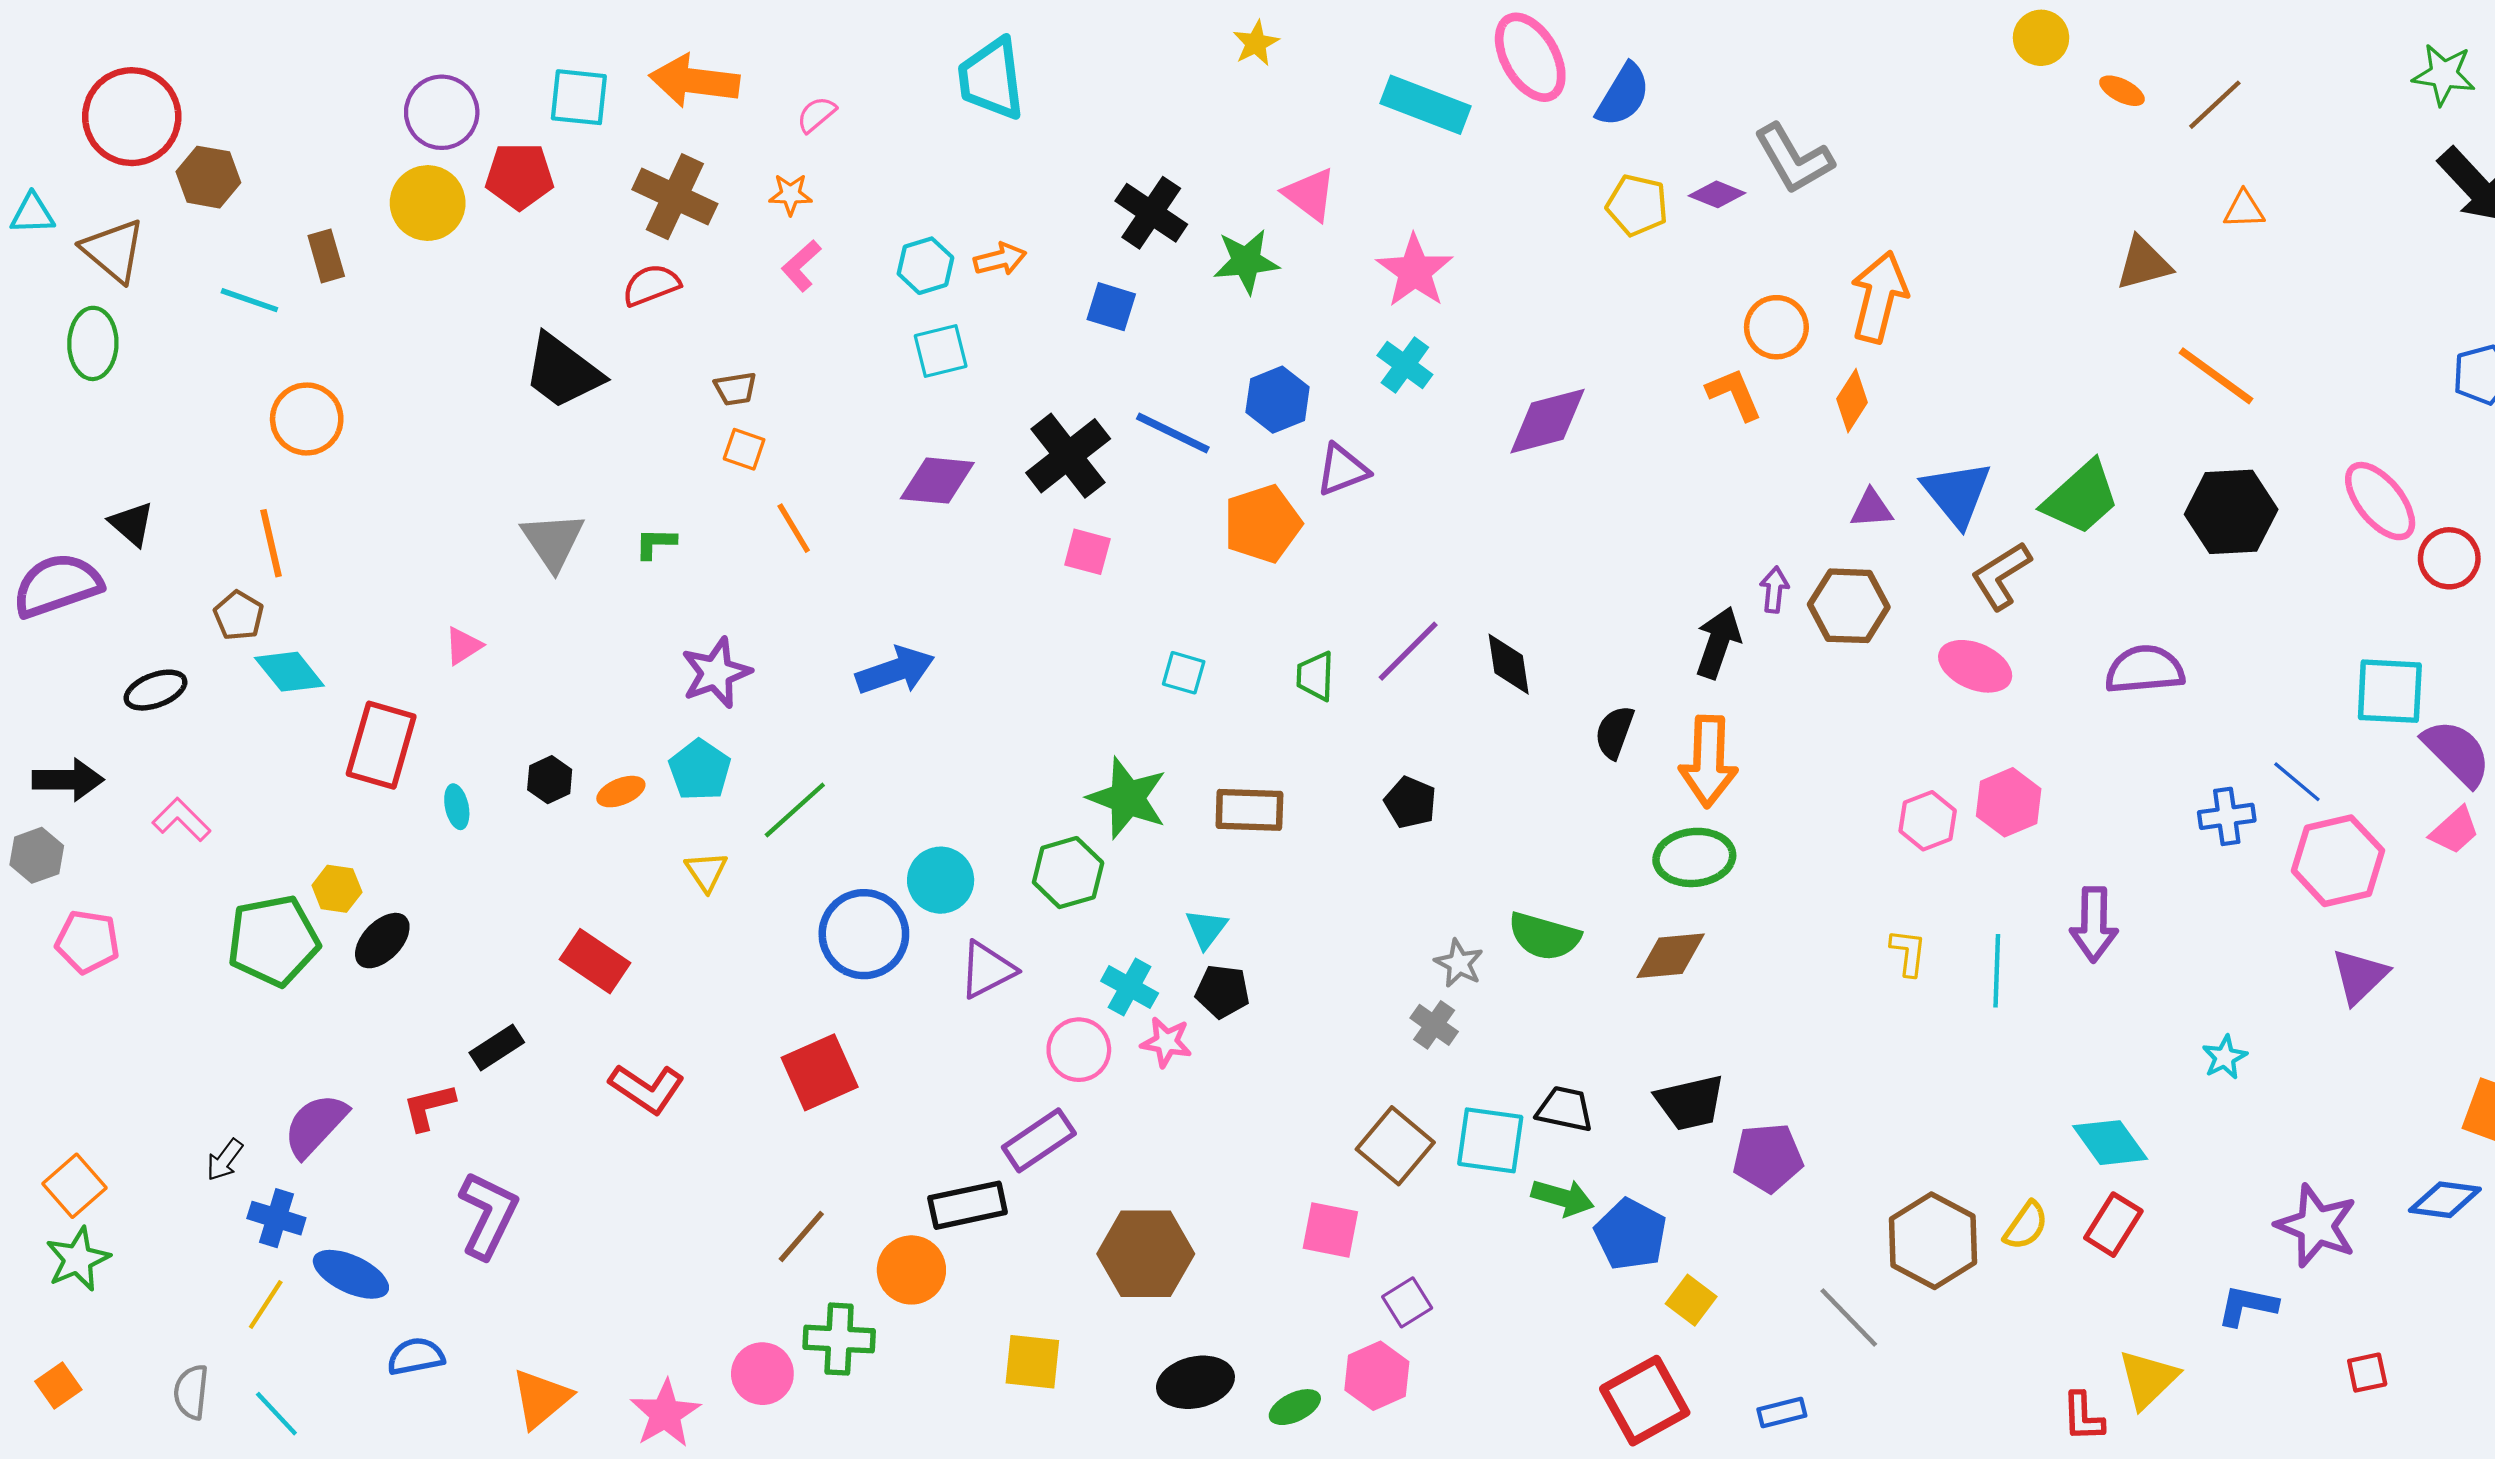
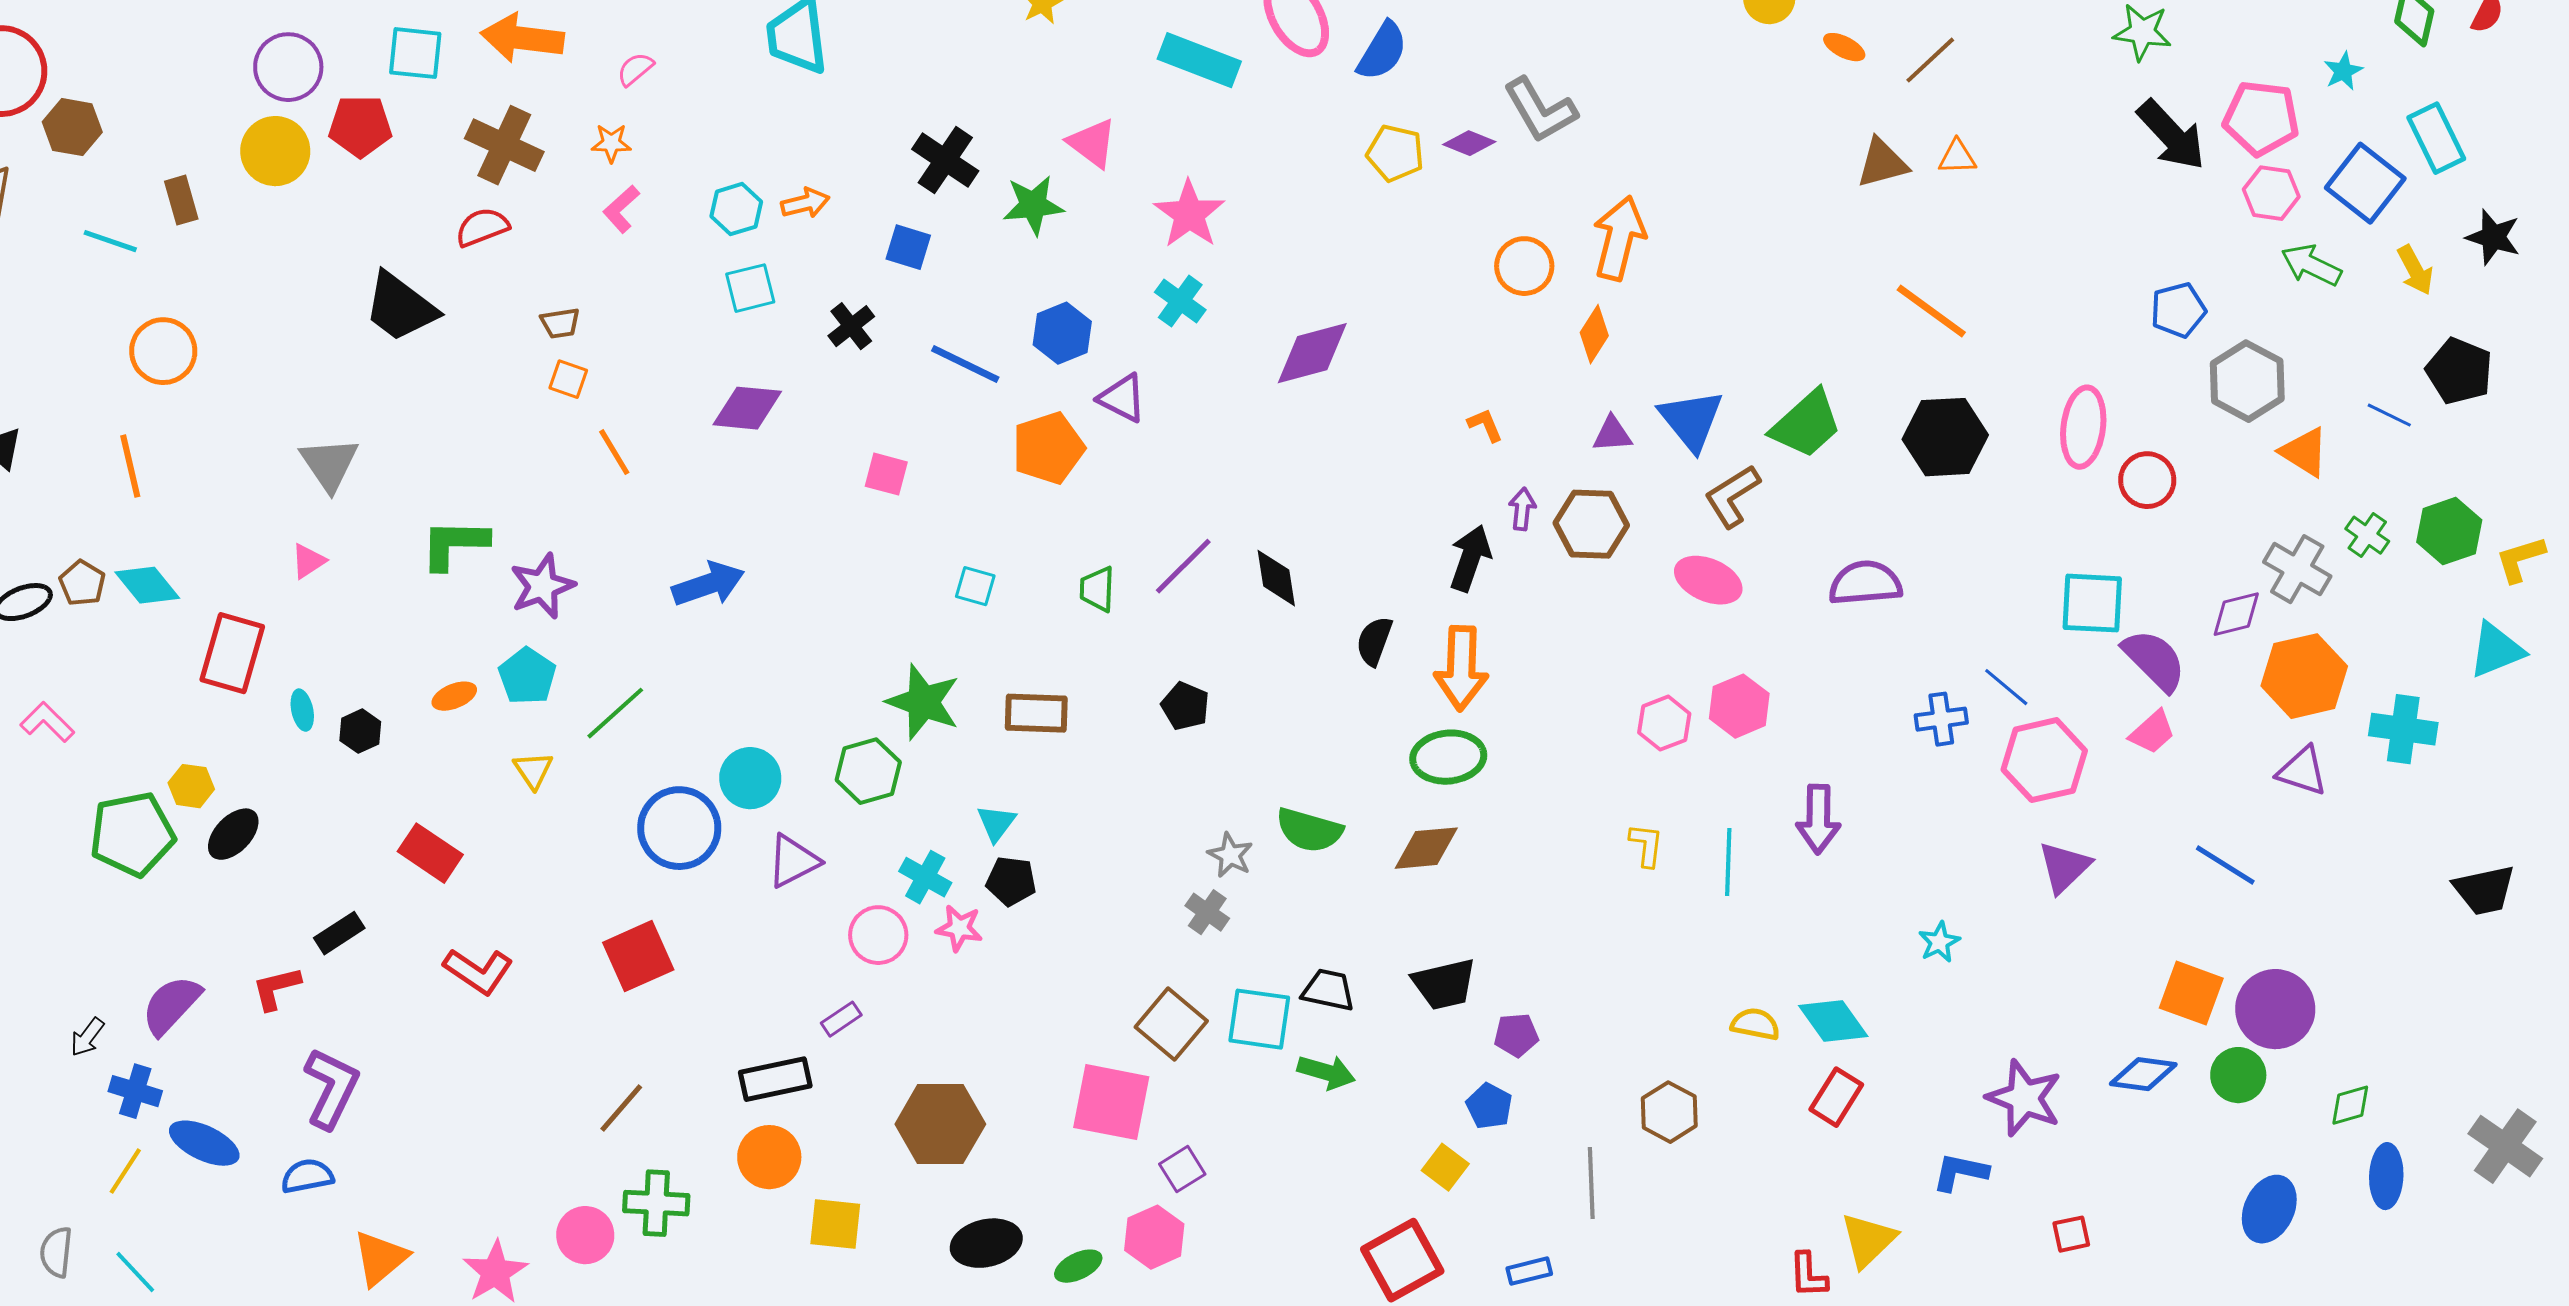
brown triangle: (2144, 263) -> (1882, 163), moved
orange L-shape: (1734, 394) -> (1485, 425), moved, size x0.7
black cross: (1068, 456) -> (851, 326), moved, size x0.6
purple triangle: (1342, 470) -> (1122, 398), turned 48
pink ellipse: (2380, 501) -> (2083, 427), turned 46
gray triangle: (553, 541) -> (329, 464), moved
green L-shape: (655, 543) -> (454, 544), moved, size x1.8
brown pentagon: (239, 616) -> (82, 583), moved
black hexagon: (550, 780) -> (360, 731), moved
purple rectangle: (1039, 1140) -> (841, 1019), size x0.6
purple pentagon: (1768, 1158) -> (1516, 1035), size x0.7
yellow semicircle: (2026, 1226) -> (1755, 1024), moved, turned -114
pink square: (1330, 1230) -> (1111, 1102), size x1.5
blue pentagon: (1631, 1234) -> (1489, 1106), moved, size x0.7
brown hexagon: (1933, 1241) -> (1669, 1112), size x0.7
orange circle: (911, 1270) -> (769, 1157), moved
gray line: (1849, 1317) -> (1591, 1183), turned 42
blue semicircle: (416, 1356) -> (307, 1176), moved

